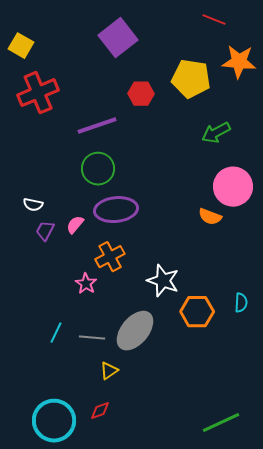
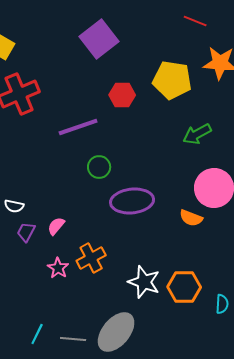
green circle: (98, 169) -> (99, 167), moved, size x0.7
purple ellipse: (116, 210) -> (132, 201), moved
pink star: (86, 284) -> (58, 268), moved
orange hexagon: (197, 312) -> (184, 287), moved

